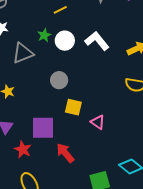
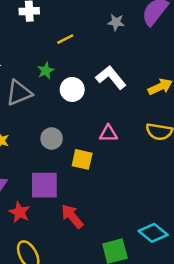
white circle: (65, 41) -> (72, 89), moved
gray circle: (59, 80) -> (52, 139), moved
pink triangle: (98, 122) -> (108, 134), moved, turned -35

